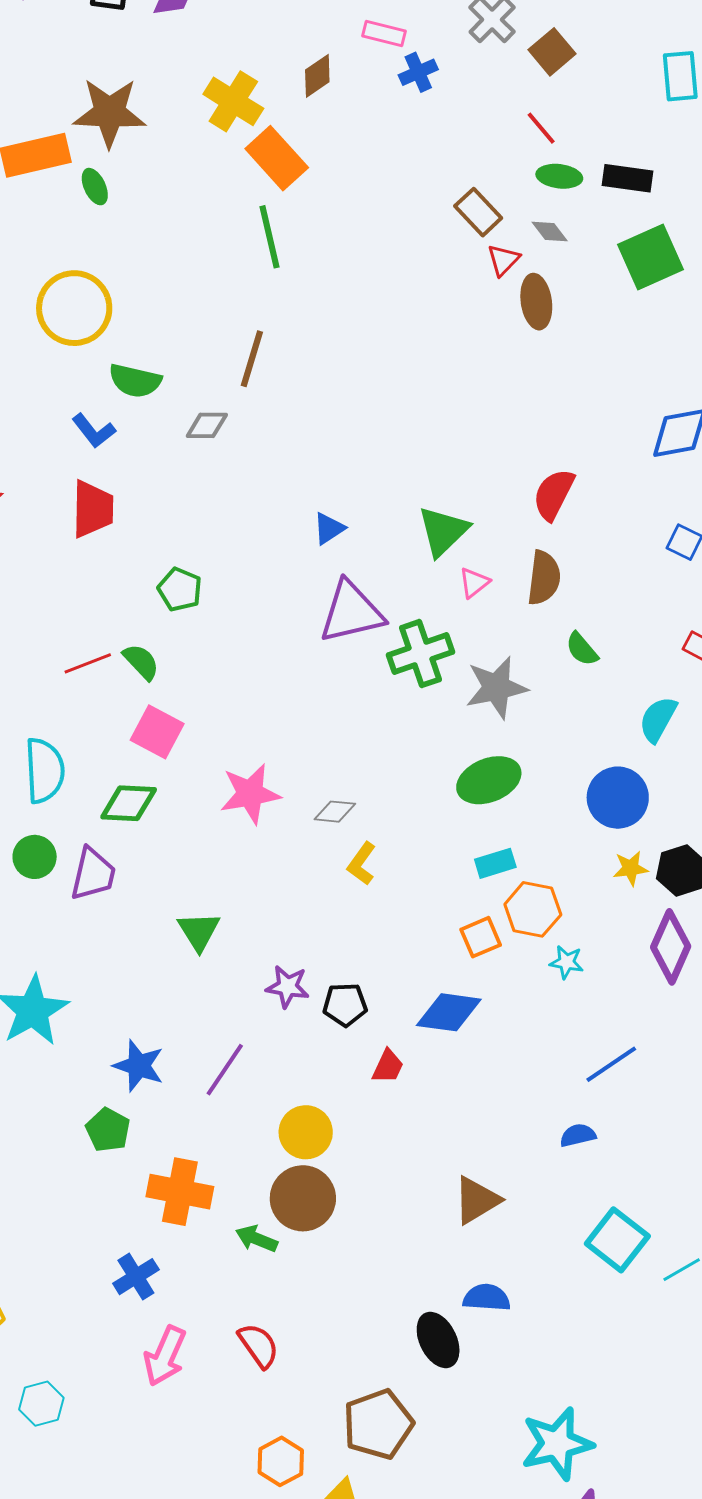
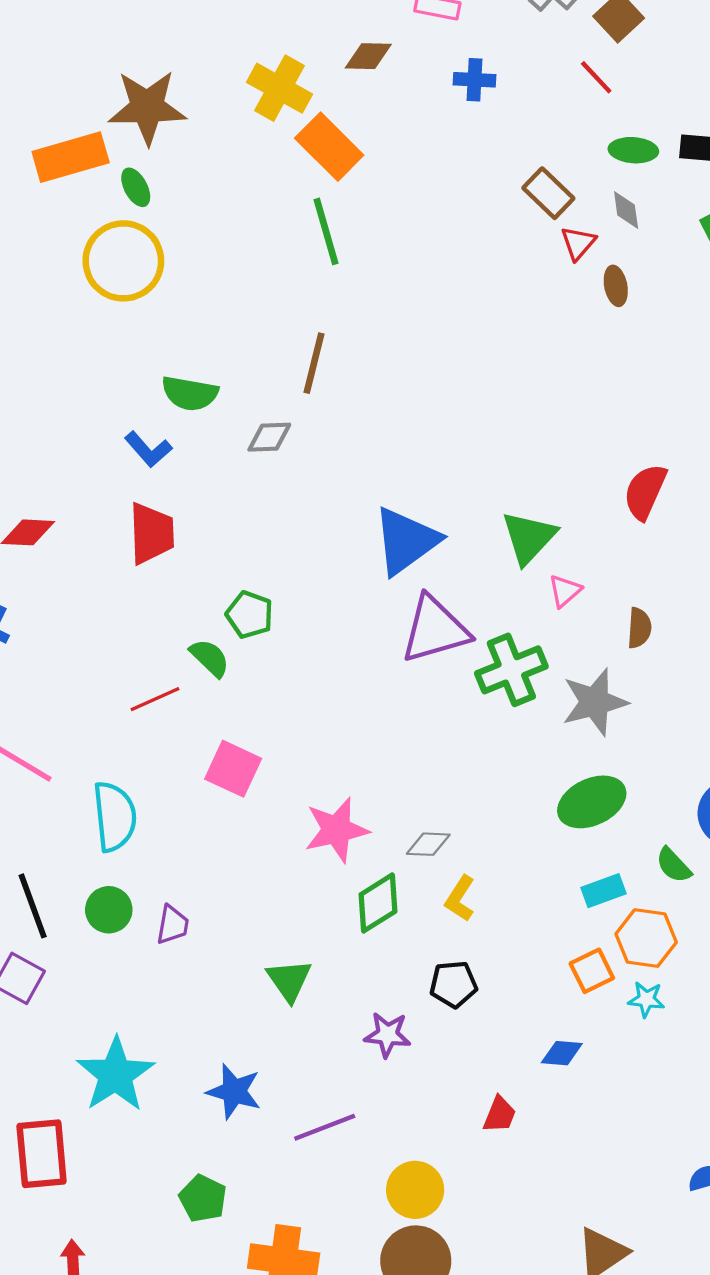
blue cross: (418, 72) -> (475, 80), moved, turned 30
brown diamond: (317, 76) -> (368, 56), turned 39
red line: (541, 128) -> (596, 77), moved
gray diamond: (550, 232) -> (626, 210), turned 33
brown ellipse: (536, 302) -> (616, 286), size x0.7
yellow circle: (74, 308) -> (123, 261), moved
blue triangle: (329, 528) -> (406, 541), size x2.0
brown semicircle: (544, 578) -> (639, 628), moved, size x0.7
green semicircle: (582, 649) -> (674, 865), moved
green semicircle: (141, 662) -> (210, 658), moved
green diamond: (129, 803) -> (378, 903), moved, turned -32
purple trapezoid: (93, 874) -> (173, 925), size x0.7
cyan star: (567, 962) -> (646, 999), moved
black pentagon: (345, 1005) -> (453, 984), moved
blue diamond: (449, 1012) -> (562, 1053), size x0.6
blue star: (139, 1066) -> (234, 1091), moved
purple line: (225, 1070) -> (325, 1127), turned 38

